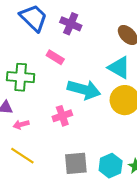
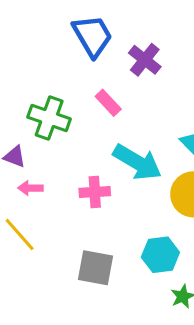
cyan hexagon: (111, 166) -> (160, 255), moved

